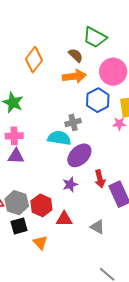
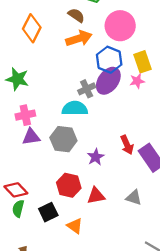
purple ellipse: (79, 155) -> (108, 81), moved
gray hexagon: (17, 203) -> (63, 139), moved

